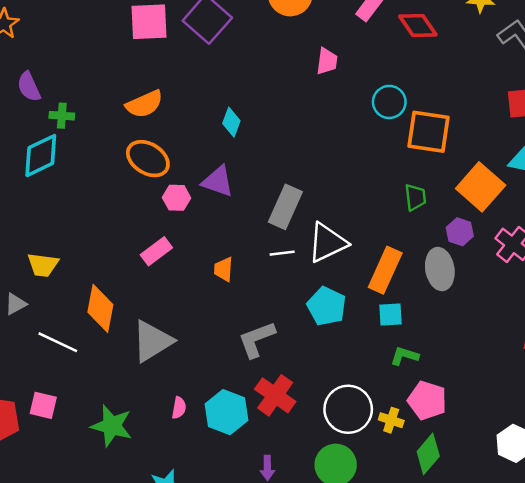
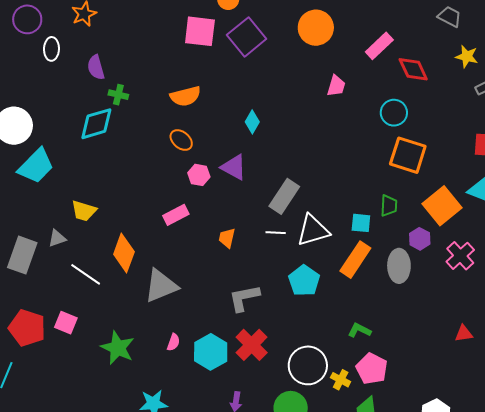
cyan circle: (389, 102) -> (394, 113), moved
orange ellipse: (148, 159) -> (181, 140), size x0.7
cyan square: (391, 315) -> (361, 223), moved

